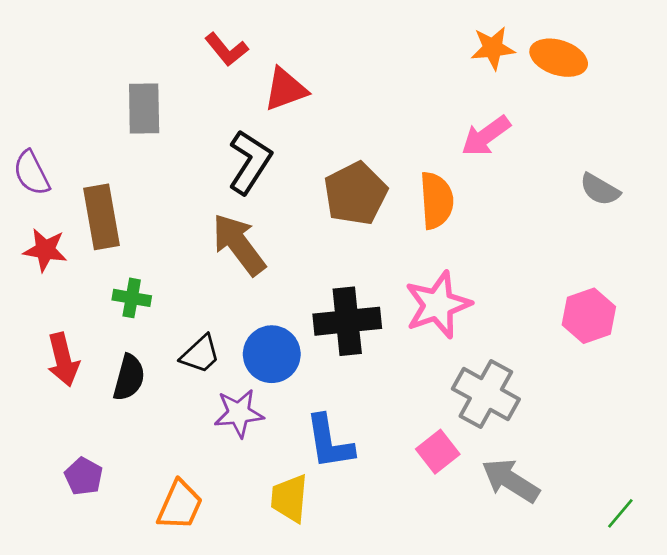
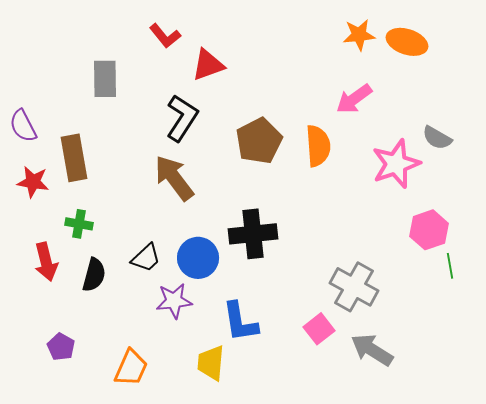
green cross: (132, 298) -> (79, 224), moved
pink star: (438, 305) -> (396, 164), moved
green line: (620, 513) -> (450, 266), moved, turned -50

